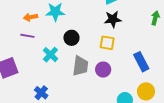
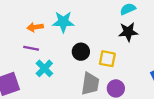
yellow square: (107, 43) -> (107, 59), moved
cyan cross: (50, 55) -> (44, 68), moved

